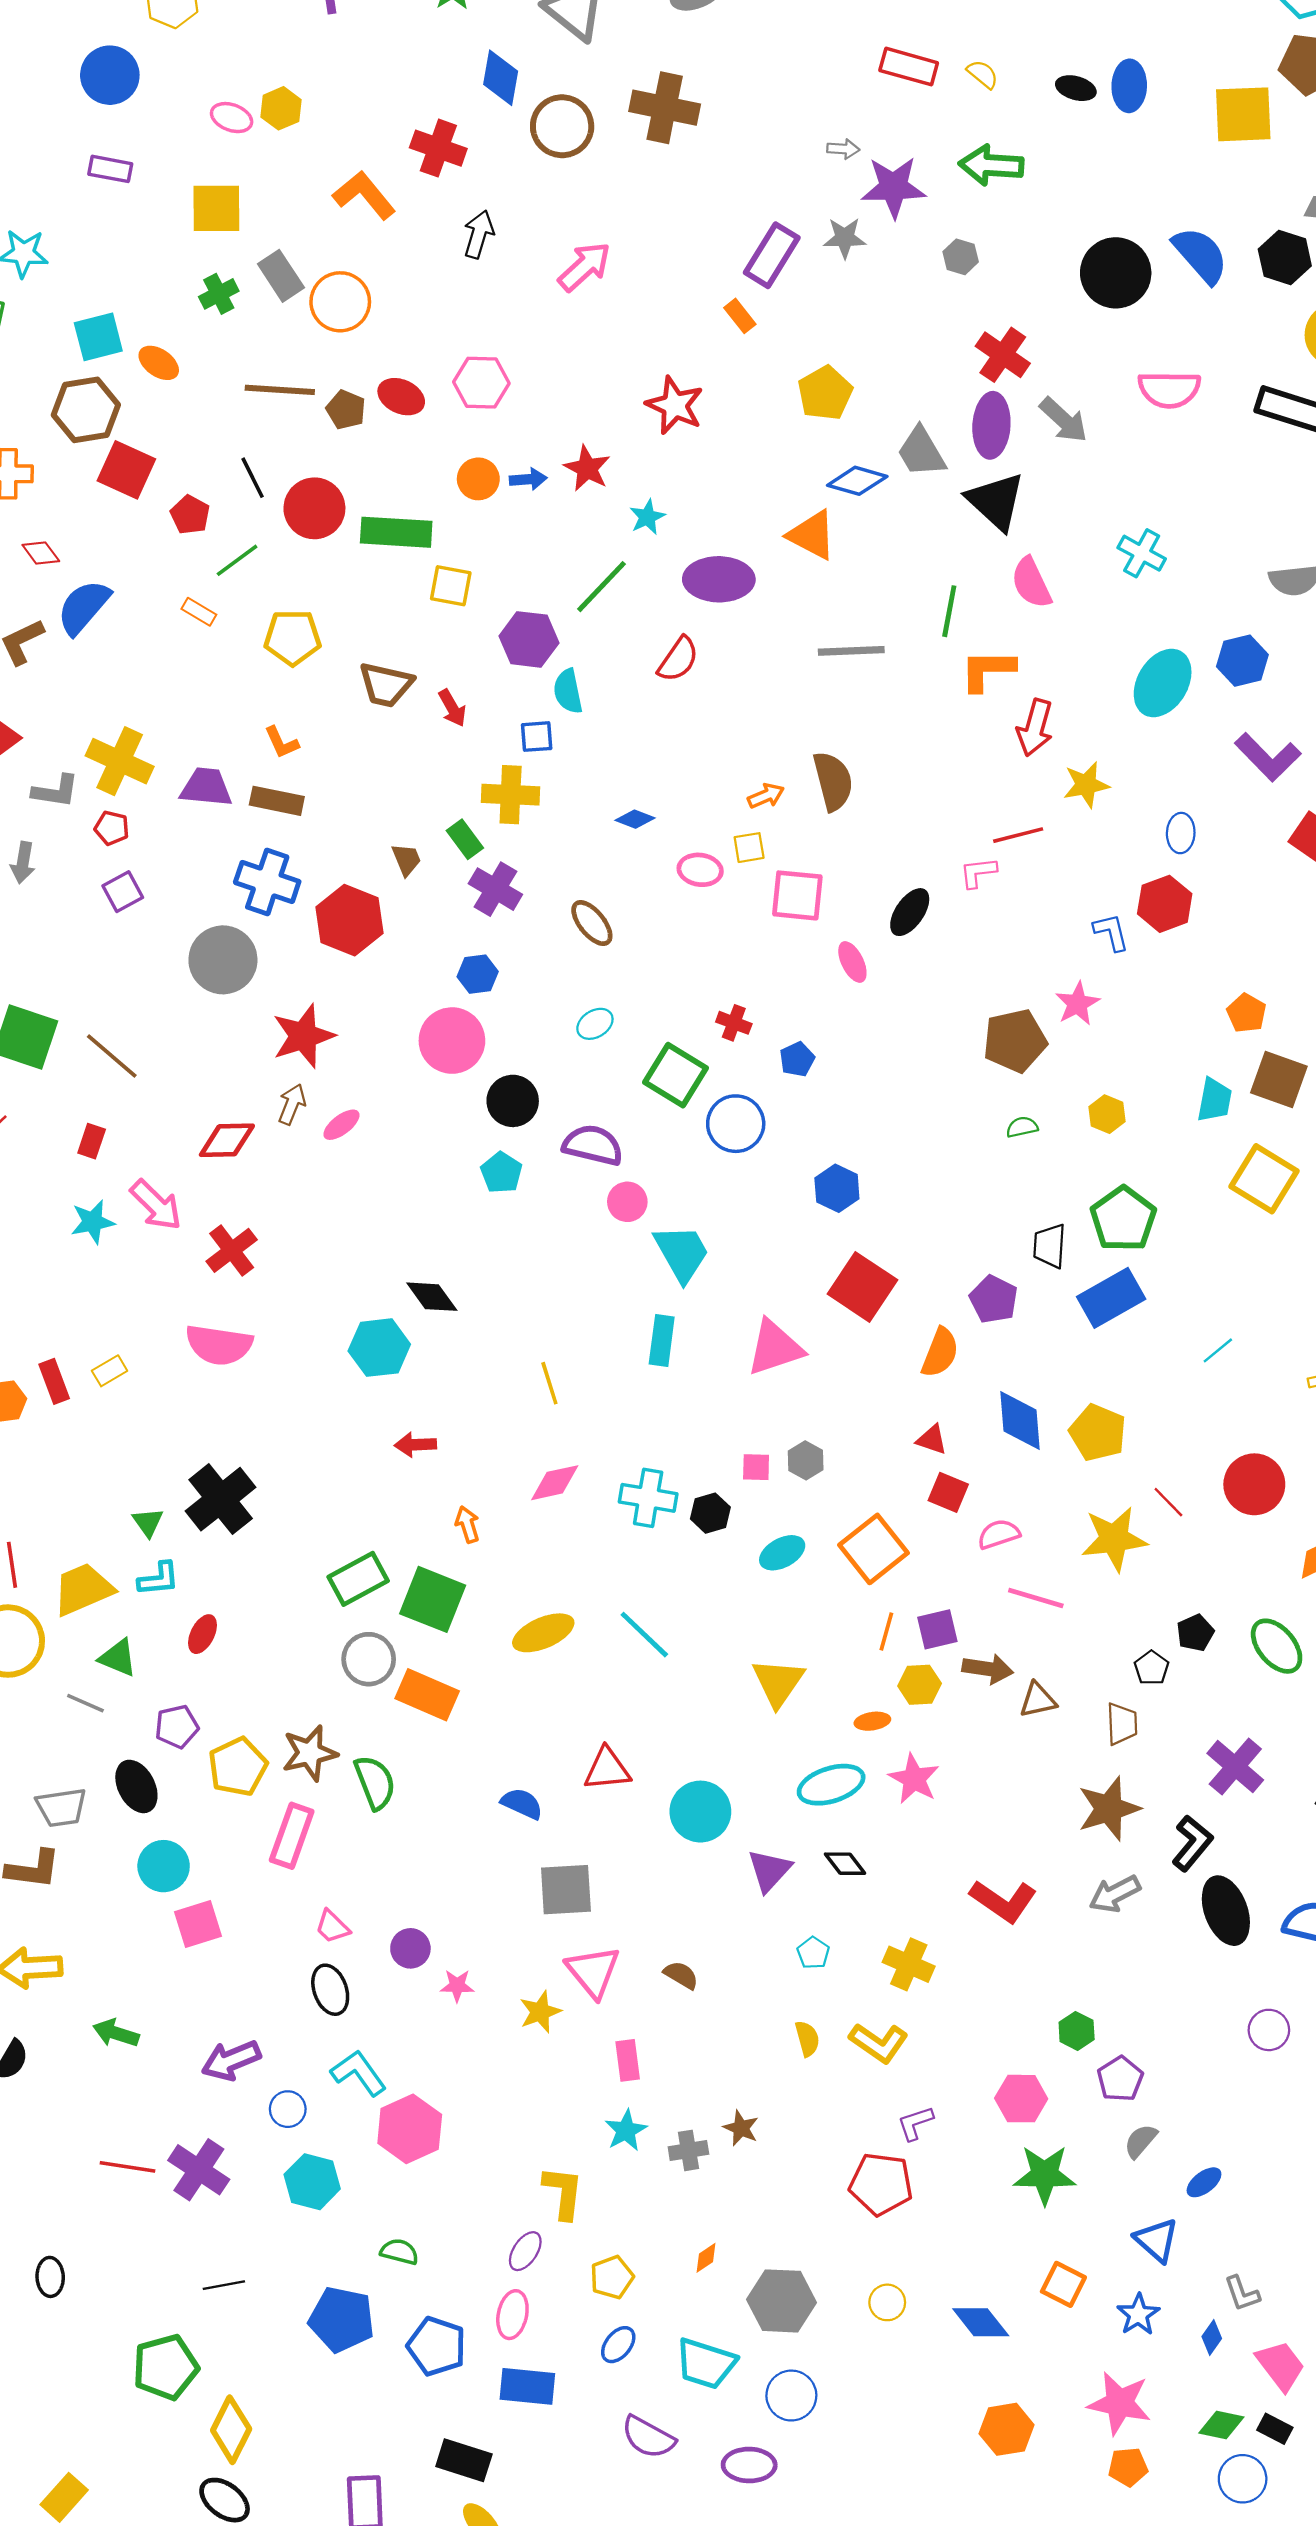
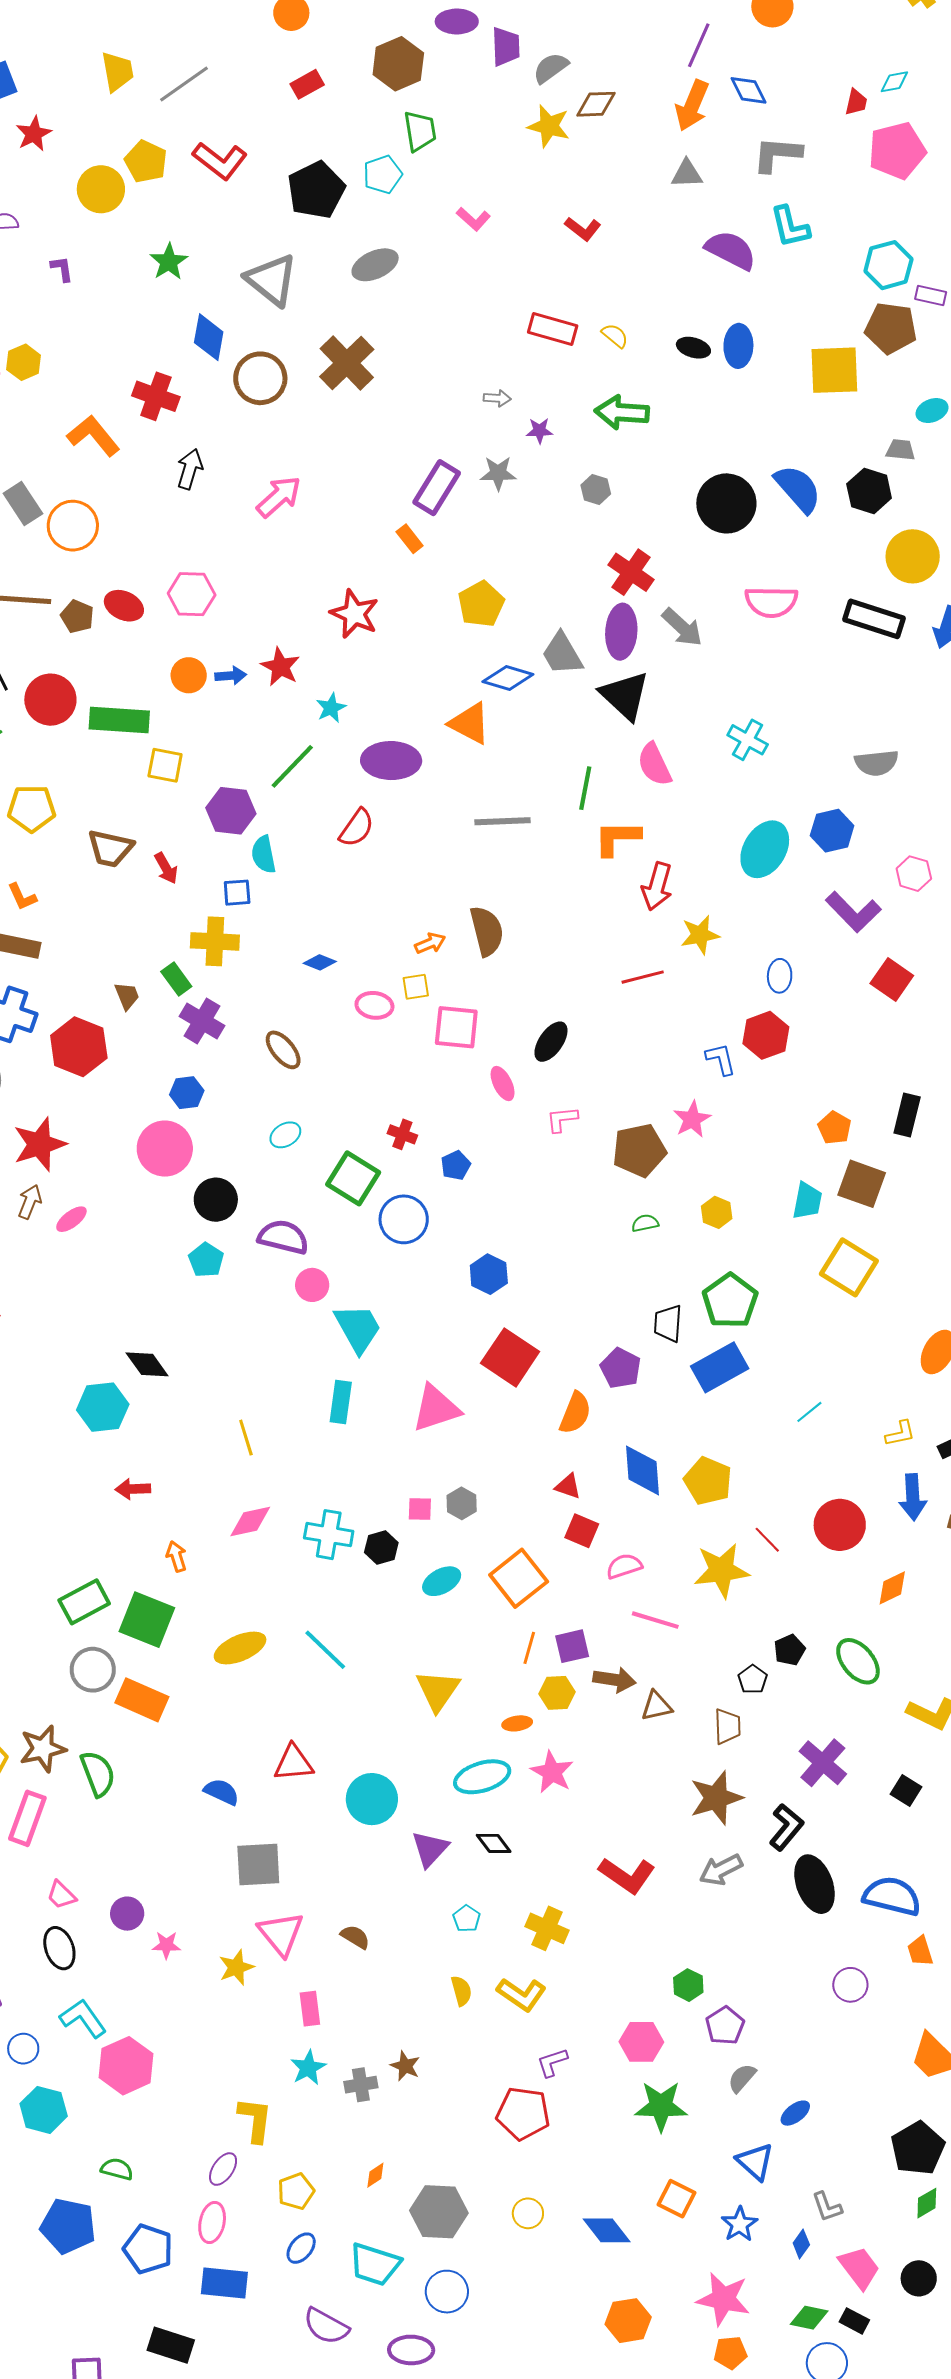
brown cross: (665, 108) -> (347, 363), turned 34
purple star: (894, 187) -> (540, 431), size x0.5
pink L-shape: (978, 872) -> (562, 1119), moved

